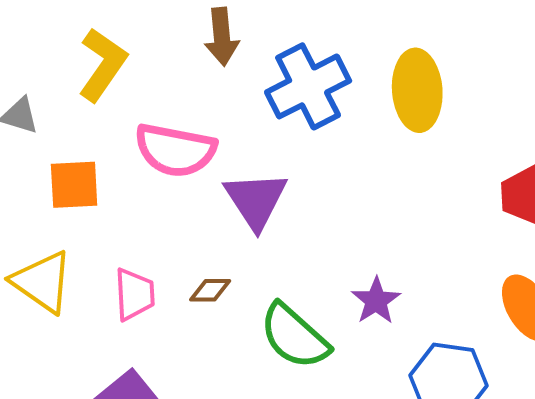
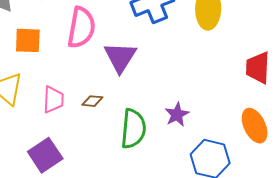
pink semicircle: (175, 150) -> (81, 28), turned -96
green semicircle: (294, 336) -> (133, 129), turned -132

